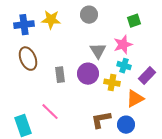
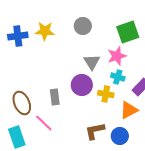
green square: (134, 21) -> (128, 32), size x1.6
brown ellipse: (28, 59) -> (22, 103), moved
gray rectangle: (60, 75) -> (55, 97), moved

